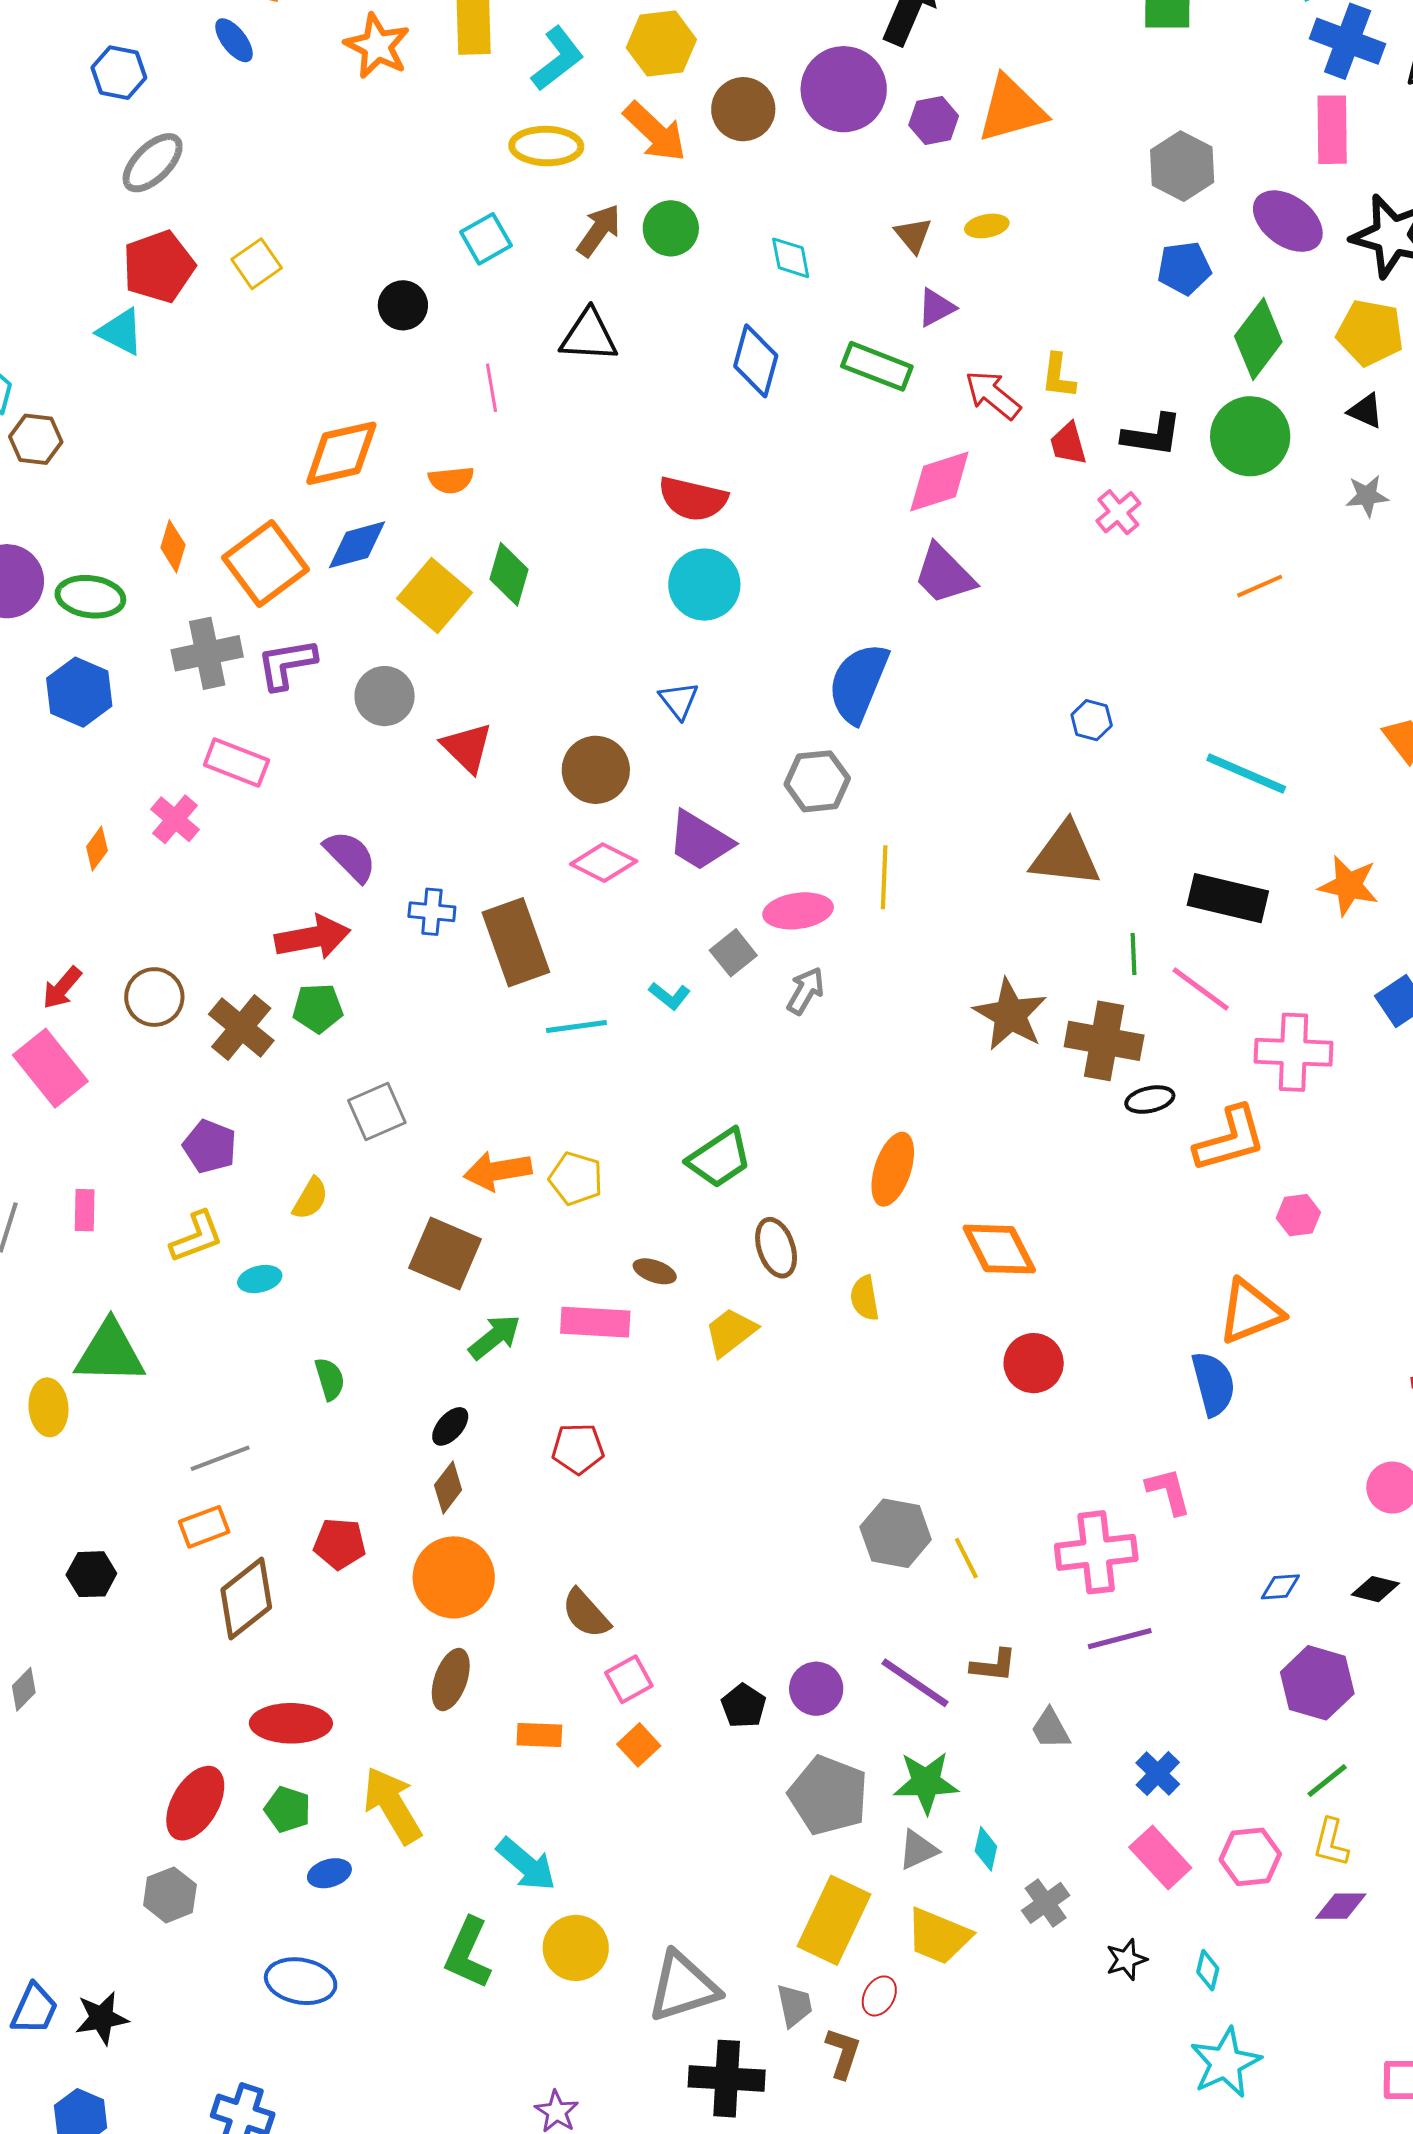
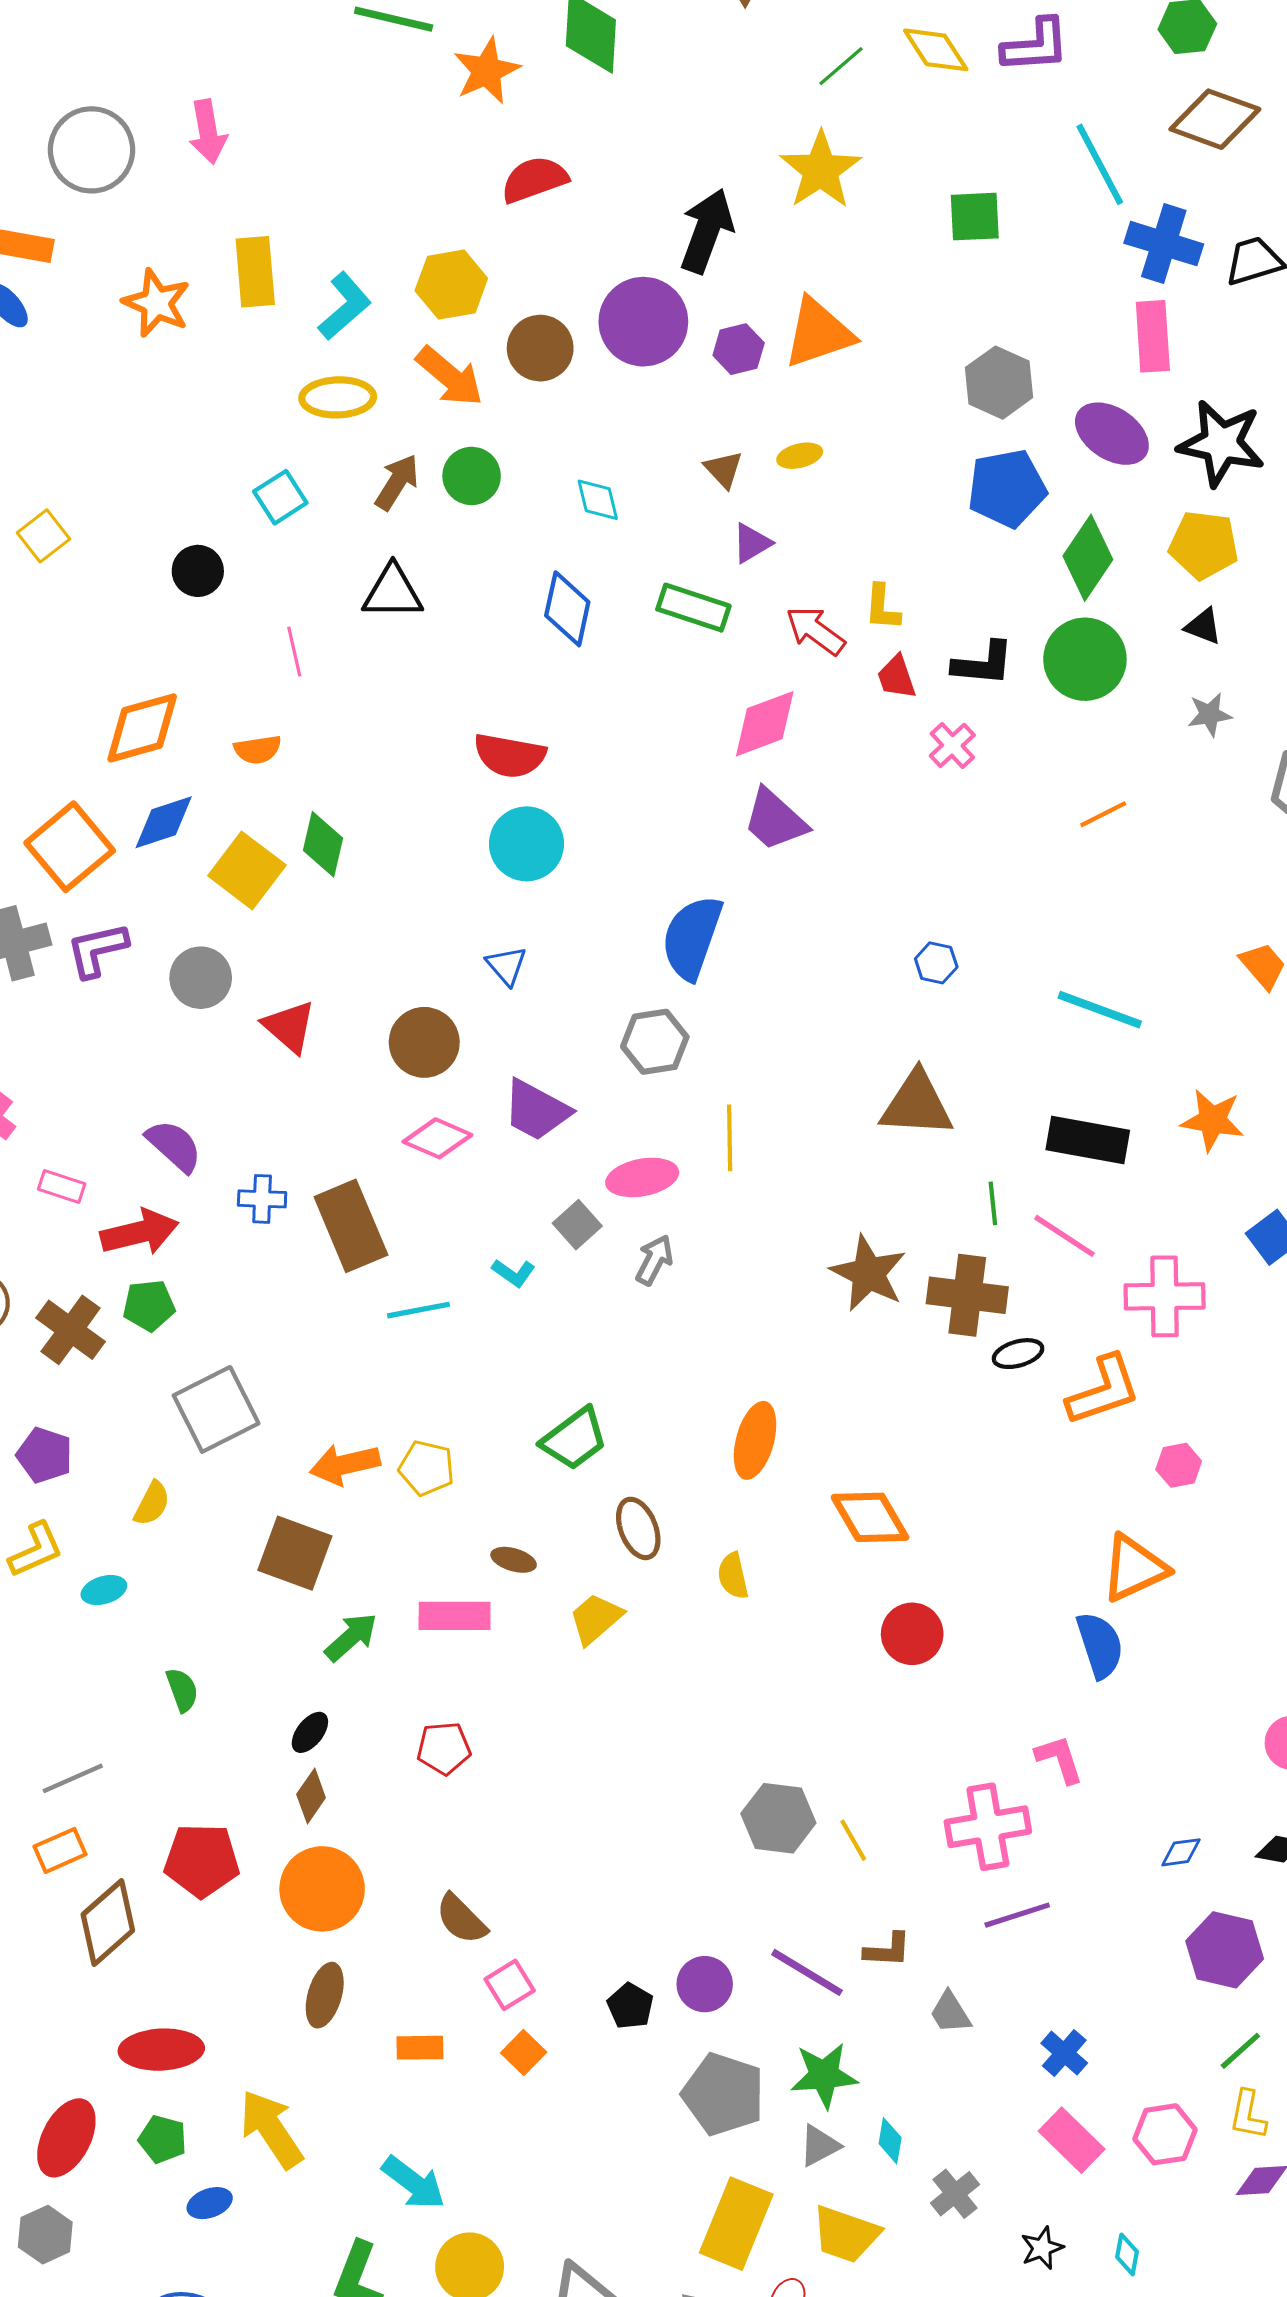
blue pentagon: (1184, 268) -> (1007, 488), size x1.4
pink rectangle: (236, 762) -> (62, 1187), moved, size x0.7
gray square: (377, 1111) -> (216, 1409), size x1.4
red pentagon: (340, 1544) -> (202, 1860), size x1.4

